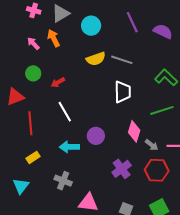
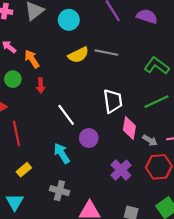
orange arrow: (54, 38) -> (32, 59), moved
red arrow: (58, 82) -> (41, 85), turned -56
white trapezoid: (123, 92) -> (113, 101), moved
white line: (65, 112) -> (66, 115), moved
cyan arrow: (69, 147) -> (62, 153), turned 66

